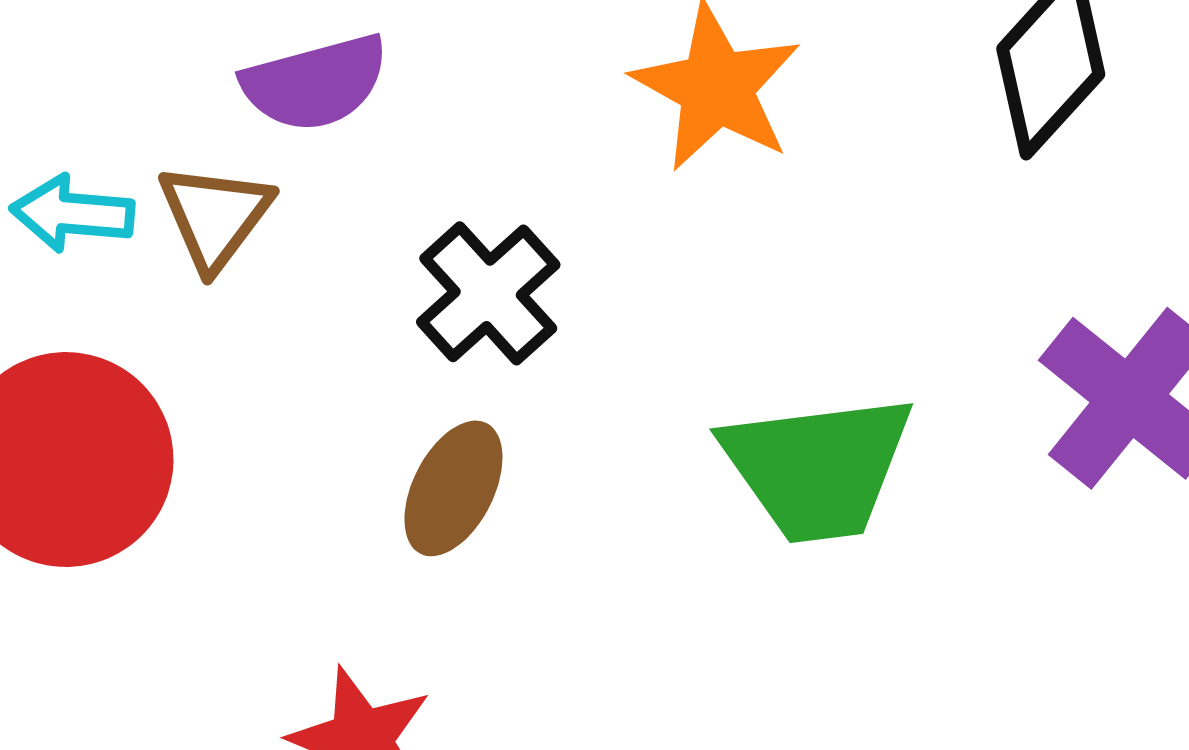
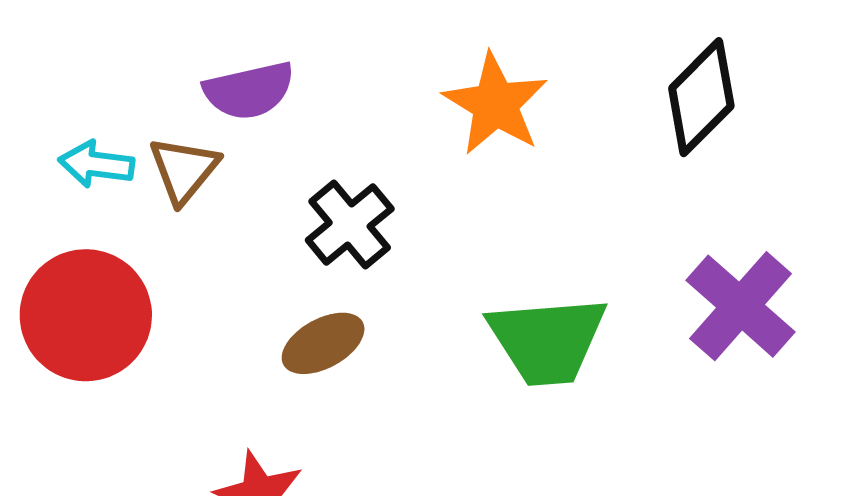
brown ellipse: (453, 488) -> (323, 343), turned 32

